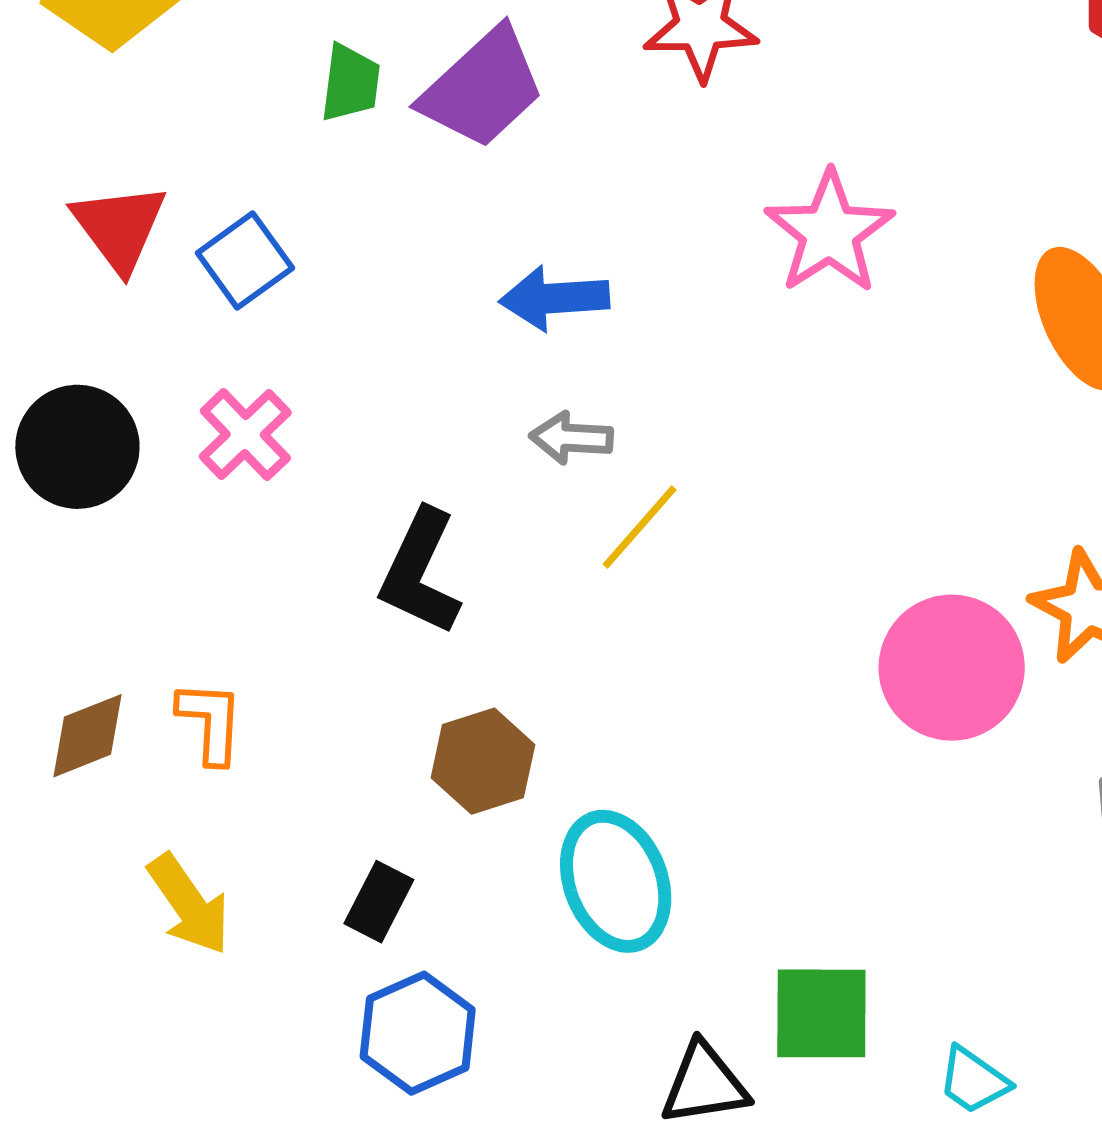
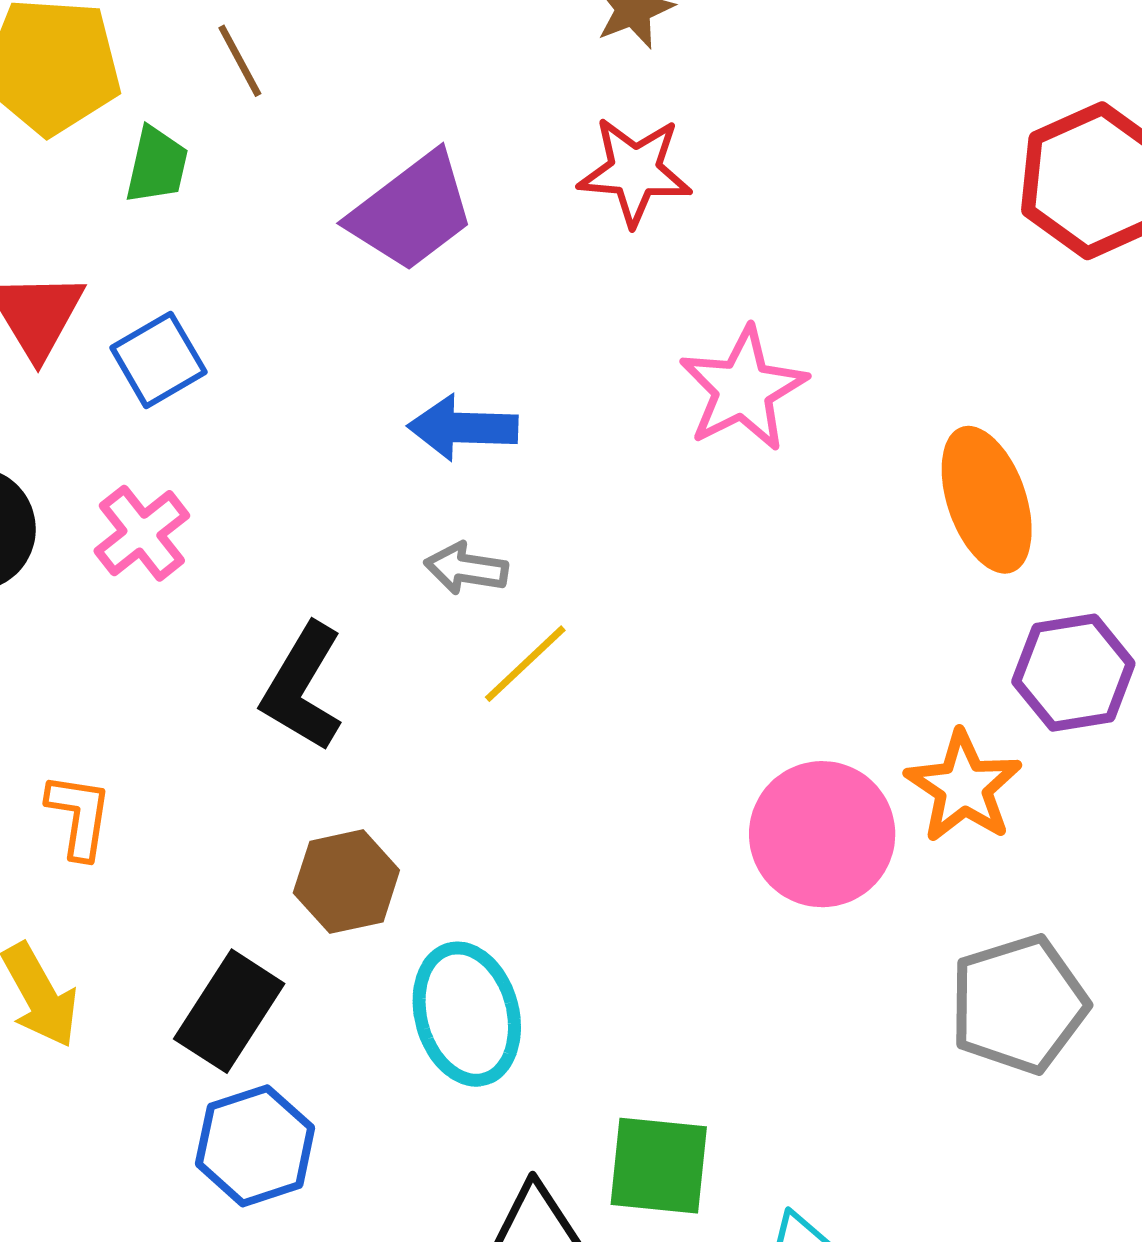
green trapezoid: (350, 83) -> (157, 165), moved
black rectangle: (379, 902) -> (229, 1011), size x1.5

